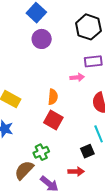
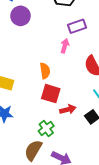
pink arrow: (77, 77) -> (65, 46), turned -56
red arrow: (76, 171) -> (68, 109), moved

